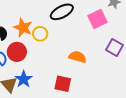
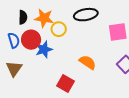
orange star: (23, 28) -> (44, 18), turned -30
blue star: (24, 79) -> (44, 49), moved

